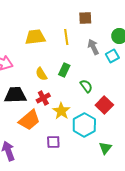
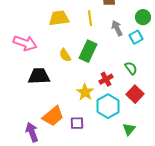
green rectangle: (64, 70) -> (88, 51), size x1.5
green semicircle: (86, 86) -> (131, 68), moved
red cross: (43, 98) -> (106, 79), moved
red square: (104, 105) -> (135, 94), moved
orange trapezoid: (29, 120) -> (53, 116), moved

